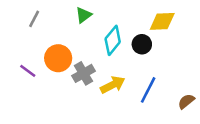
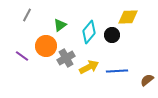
green triangle: (84, 15) -> (60, 25), moved
blue line: (148, 90) -> (117, 71), turned 60

